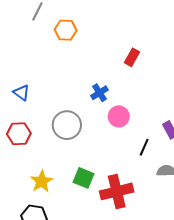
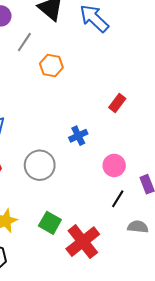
pink circle: (119, 116) -> (114, 165), moved
red cross: (117, 191) -> (83, 242), turned -32

